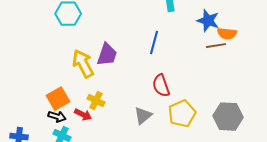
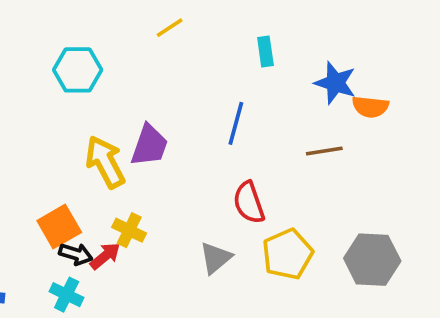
brown line: (216, 46) -> (324, 151), moved
red arrow: (83, 115) -> (105, 256), turned -66
black arrow: (57, 117) -> (76, 254), moved

